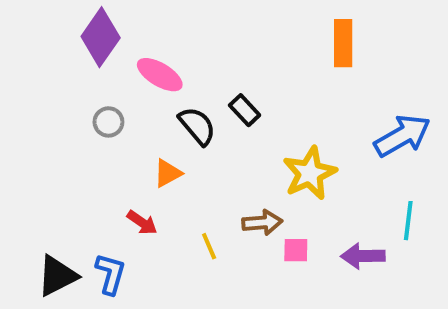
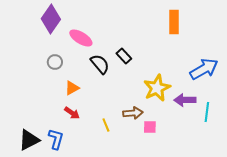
orange triangle: (168, 173) -> (72, 88), moved
purple arrow: (363, 256) -> (185, 100), moved

